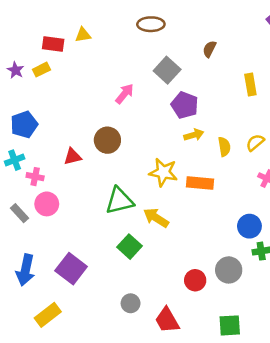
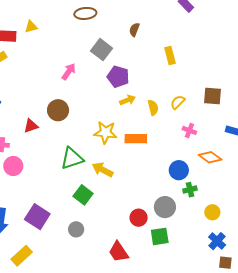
gray circle: (131, 303) -> (76, 229), moved
green square: (230, 325) -> (160, 236), moved

